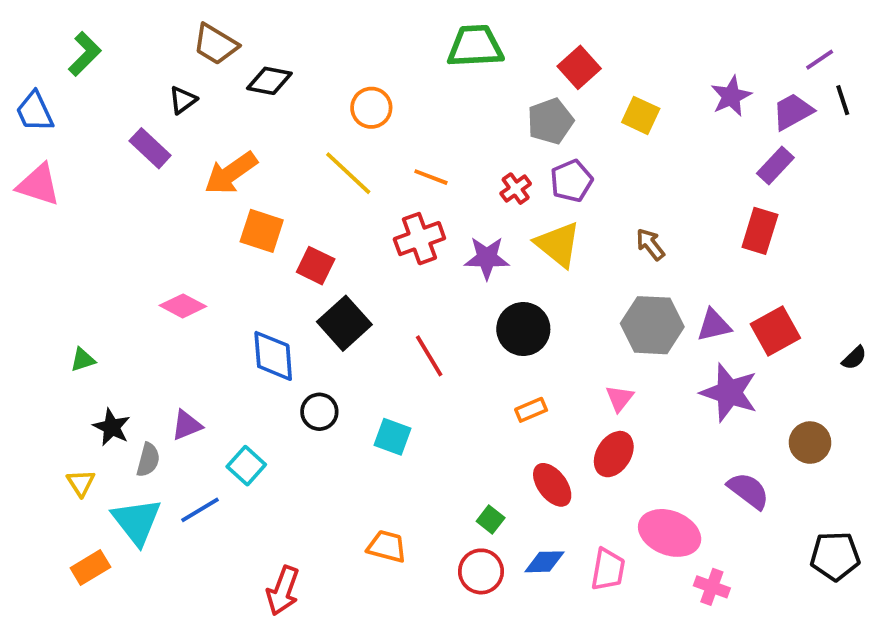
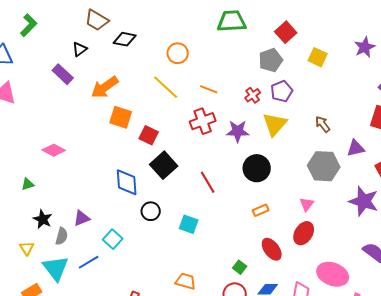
yellow triangle: (558, 244) -> (275, 124), turned 32
pink diamond: (183, 306) -> (54, 150), moved
purple triangle: (714, 325) -> (356, 148), moved

